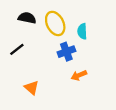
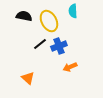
cyan semicircle: (82, 31) -> (73, 11), moved
black line: (17, 49) -> (40, 44), moved

